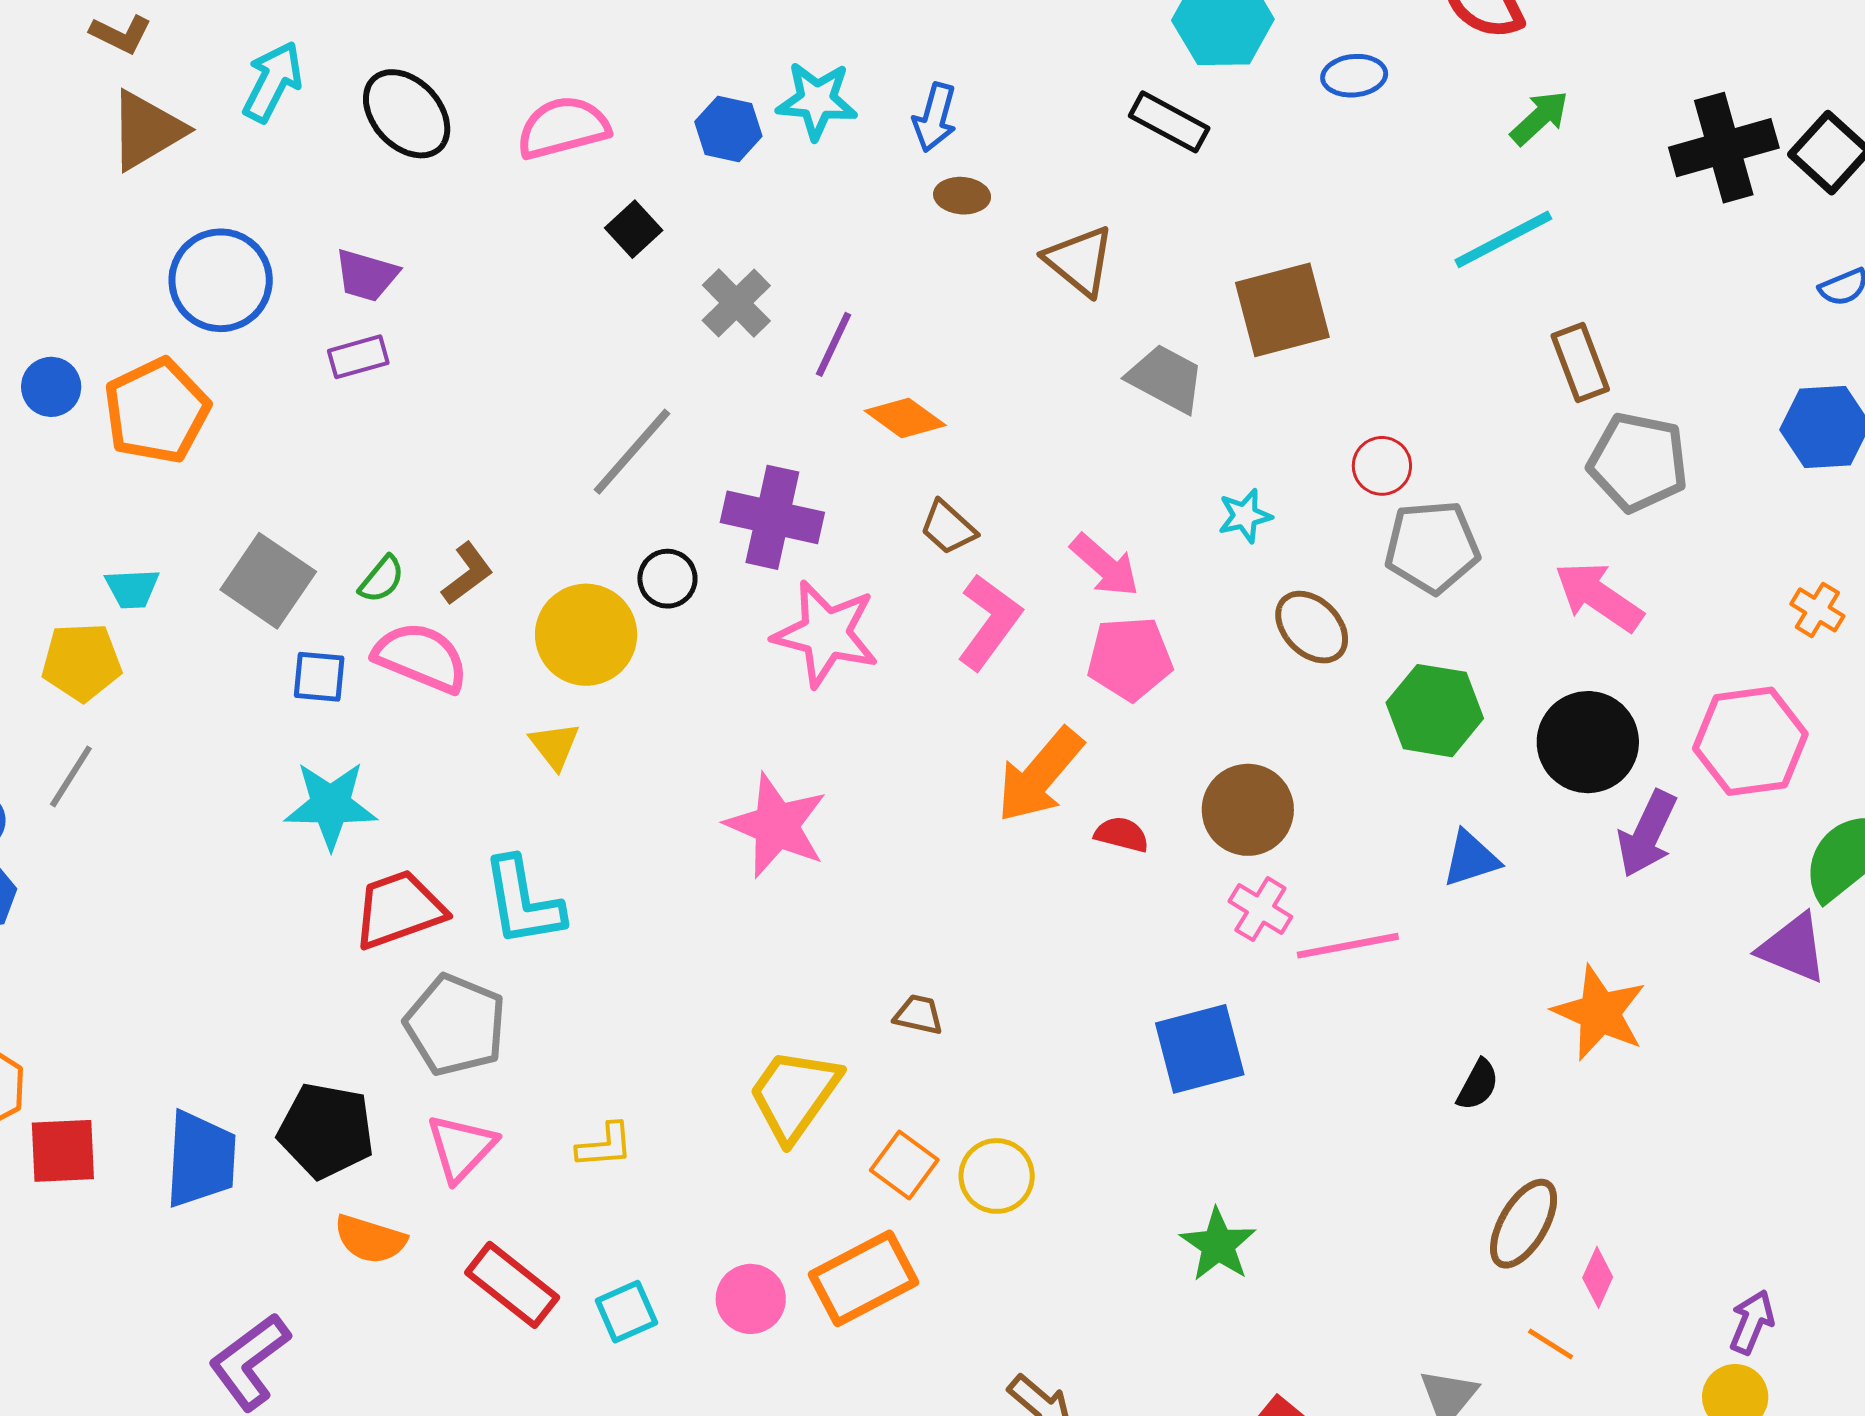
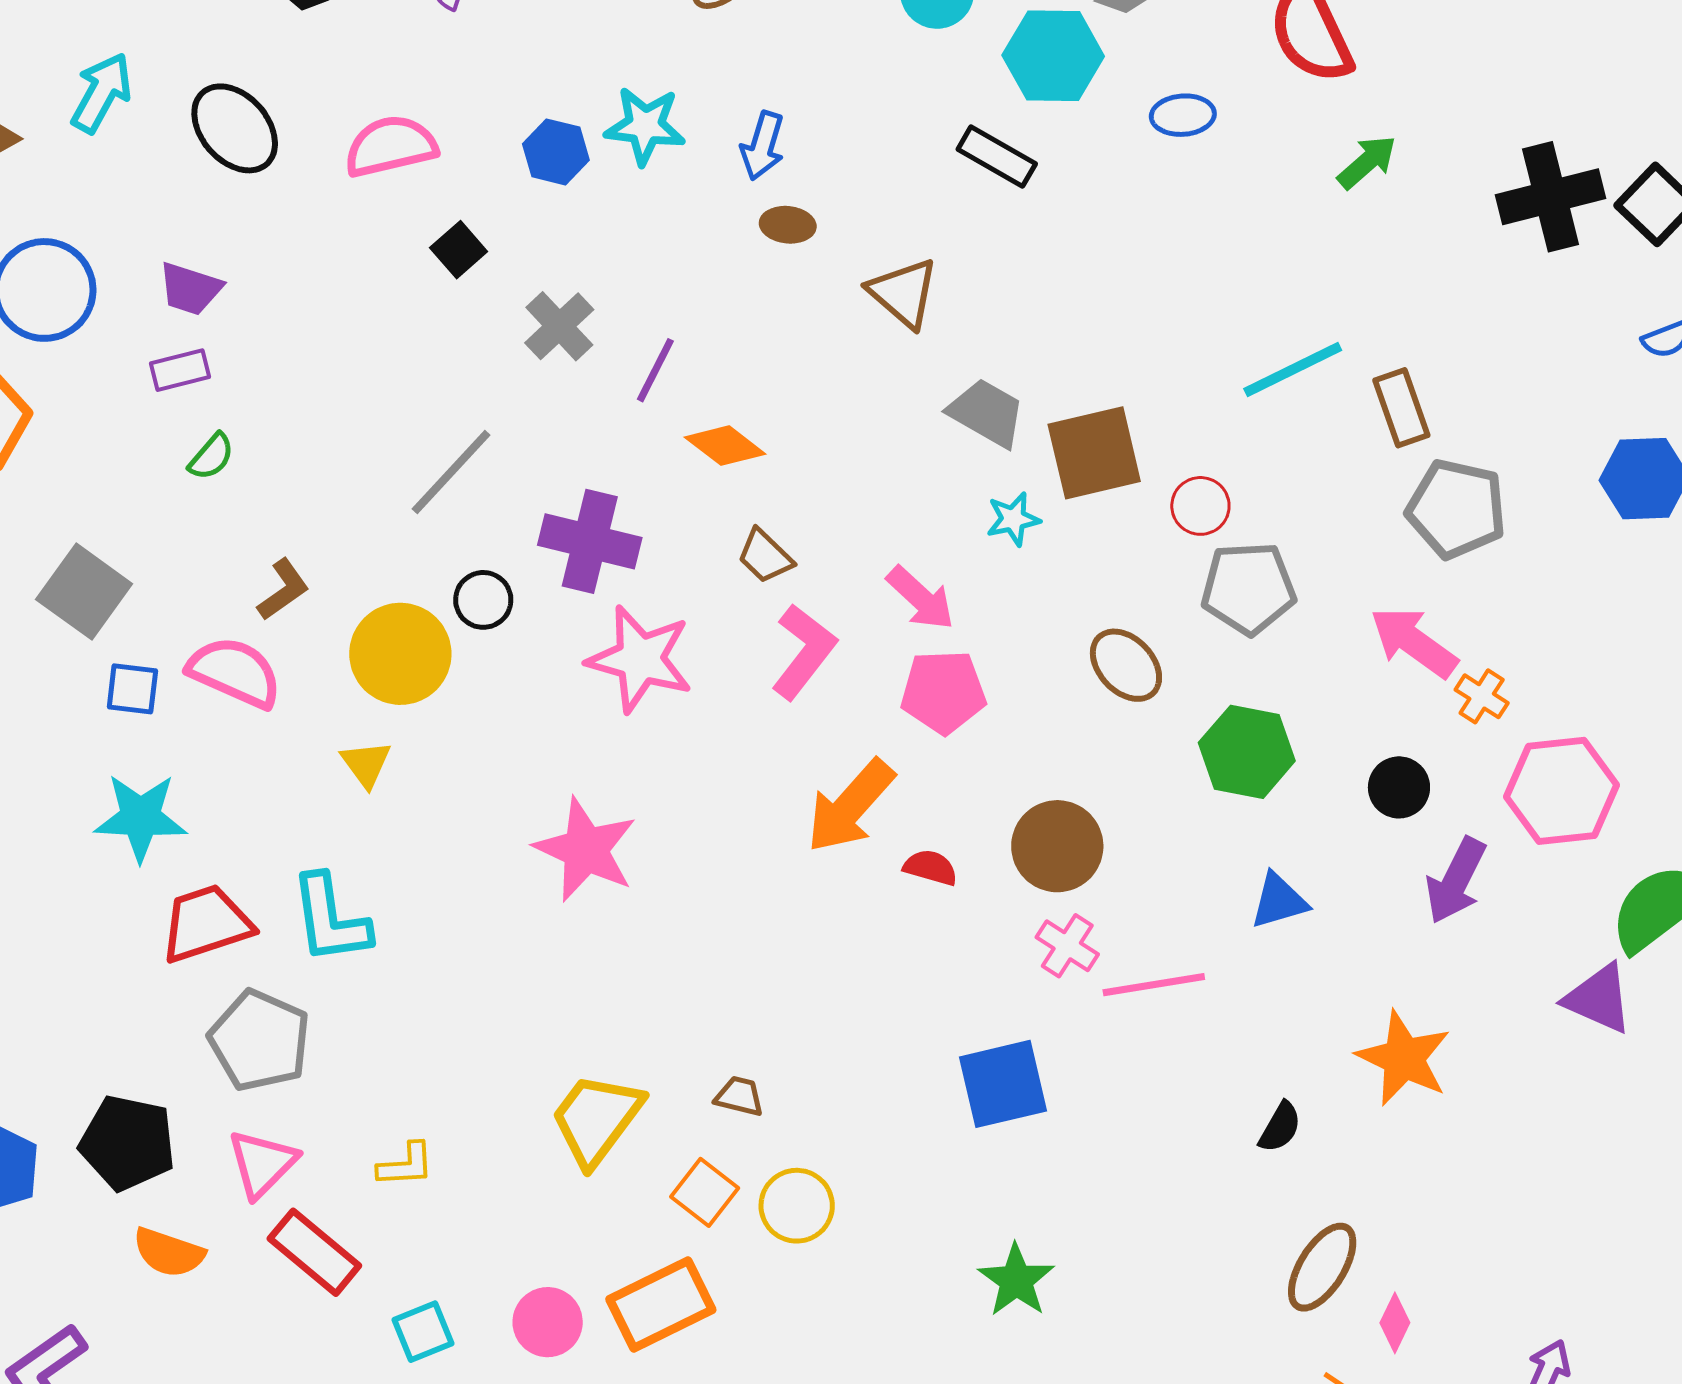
cyan line: (1503, 239) -> (1293, 370), moved
brown square: (1282, 310) -> (1094, 453), moved
cyan star: (1245, 516) -> (1013, 519), moved
green semicircle: (382, 579) -> (211, 457), moved
orange cross: (1817, 610) -> (1482, 696), moved
black circle: (1588, 742) -> (1399, 787), size x0.6
brown trapezoid: (919, 1015) -> (739, 1096), moved
red rectangle: (512, 1285) -> (314, 1252), moved

